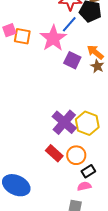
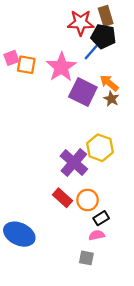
blue line: (69, 24) -> (92, 51), moved
purple square: (72, 60) -> (83, 92), size x1.4
yellow hexagon: (87, 123) -> (100, 148), moved

